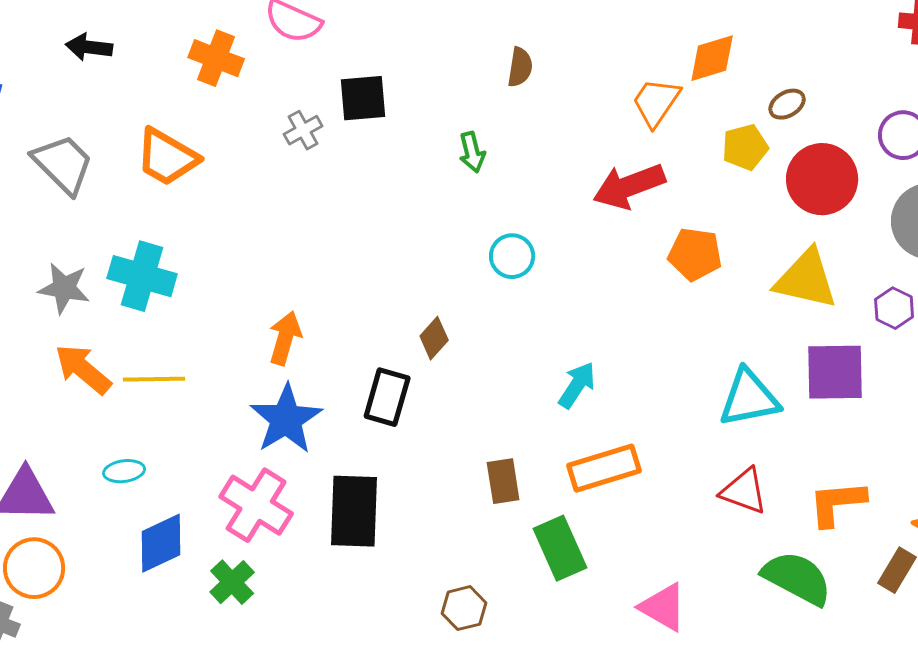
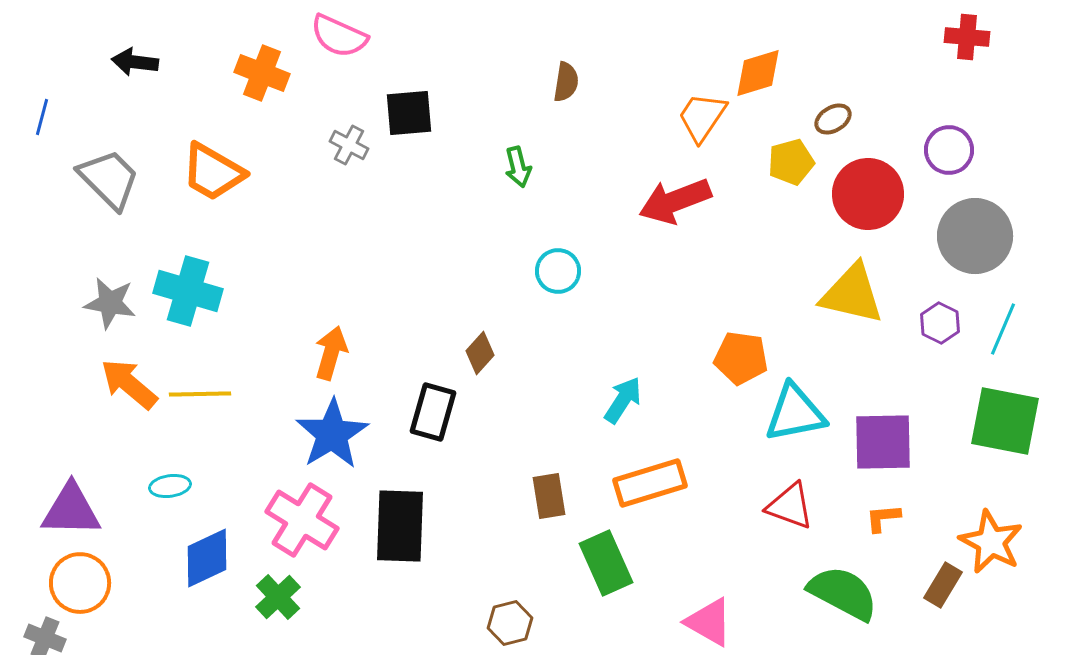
gray cross: (303, 130) -> (349, 145), turned -33
orange pentagon: (695, 254) -> (741, 358), moved
purple square: (835, 372) -> (883, 442), moved
orange L-shape: (837, 503) -> (883, 518), size x0.6

